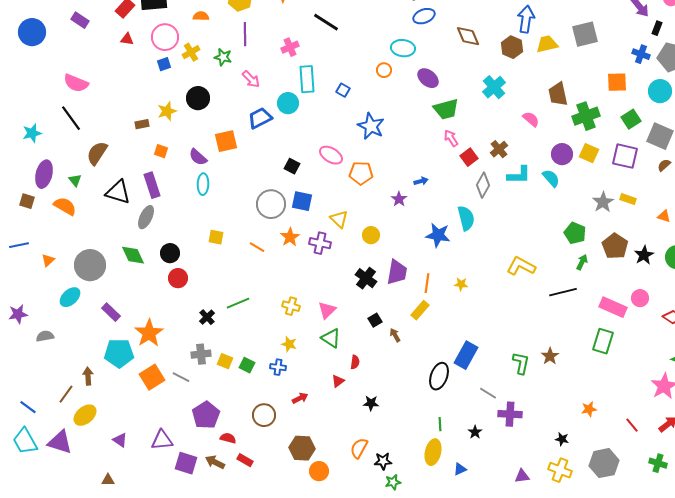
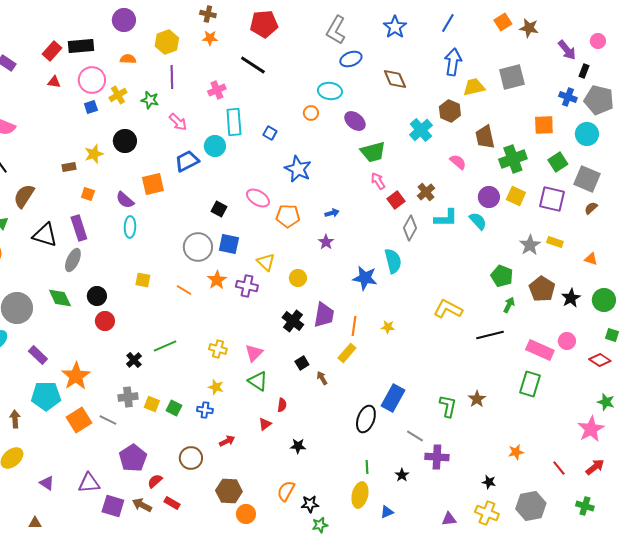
brown hexagon: (512, 47) -> (450, 111), moved
blue arrow: (421, 181) -> (332, 213), moved
red semicircle: (228, 438) -> (155, 481), turned -56

